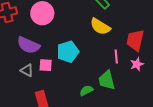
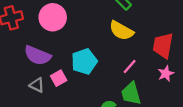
pink line: (116, 57) -> (130, 66), moved, turned 48
pink square: (46, 65) -> (59, 78), turned -32

